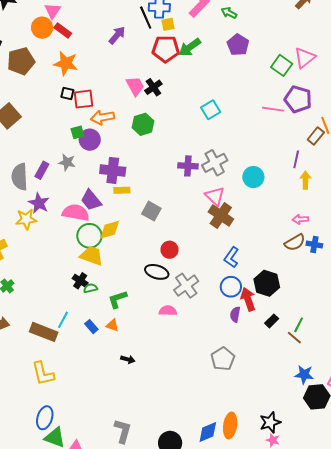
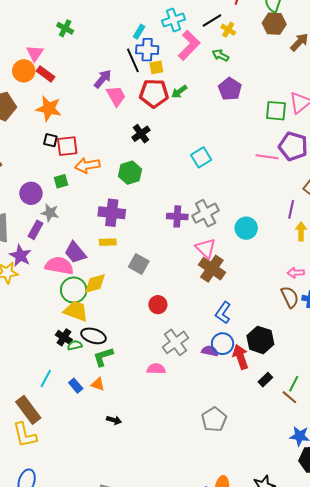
green arrow: (190, 47) -> (179, 92), size x0.7
green square: (282, 65) -> (276, 111), turned -30
pink trapezoid: (135, 86) -> (116, 96), moved
purple circle: (90, 140) -> (31, 193), moved
purple rectangle: (42, 170) -> (36, 230), moved
purple cross: (113, 170) -> (112, 213), moved
brown semicircle: (295, 242) -> (290, 297), turned -85
black ellipse: (157, 272) -> (94, 336), moved
purple semicircle: (235, 314) -> (210, 351), moved, turned 91
brown rectangle: (44, 332) -> (28, 410), moved, turned 32

